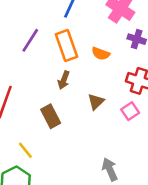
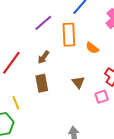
brown arrow: (64, 80) -> (43, 57), moved
brown triangle: (96, 102) -> (78, 82), turned -40

